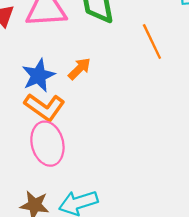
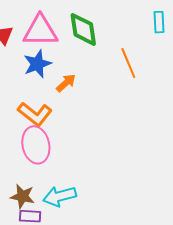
blue star: (38, 76) -> (37, 64), moved

